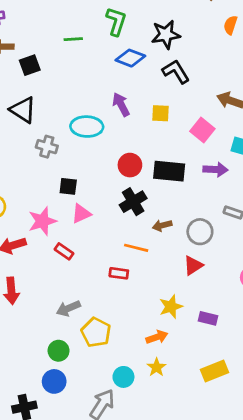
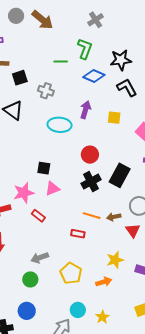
green line: (73, 39) -> (61, 62), moved
purple arrow: (121, 104) -> (85, 110), turned 42
gray cross: (47, 147) -> (46, 91), moved
black rectangle: (169, 171) -> (120, 175), moved, turned -70
brown arrow: (162, 225) -> (114, 217), moved
red triangle: (193, 265) -> (133, 230), turned -35
yellow pentagon: (96, 332) -> (71, 273), moved
green circle: (59, 351) -> (30, 279), moved
yellow star: (157, 367) -> (102, 317), moved

